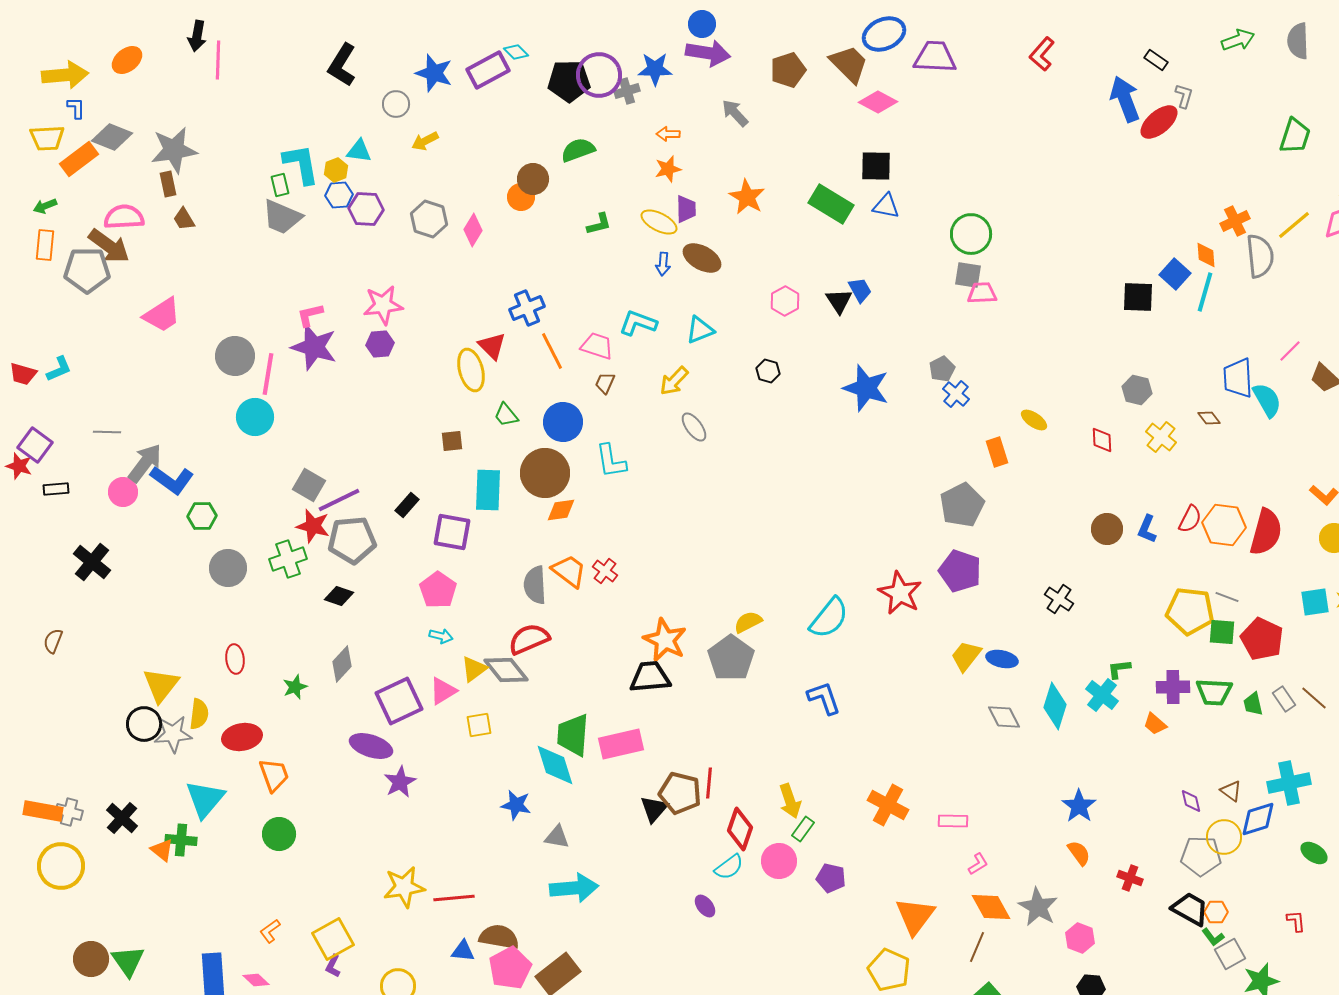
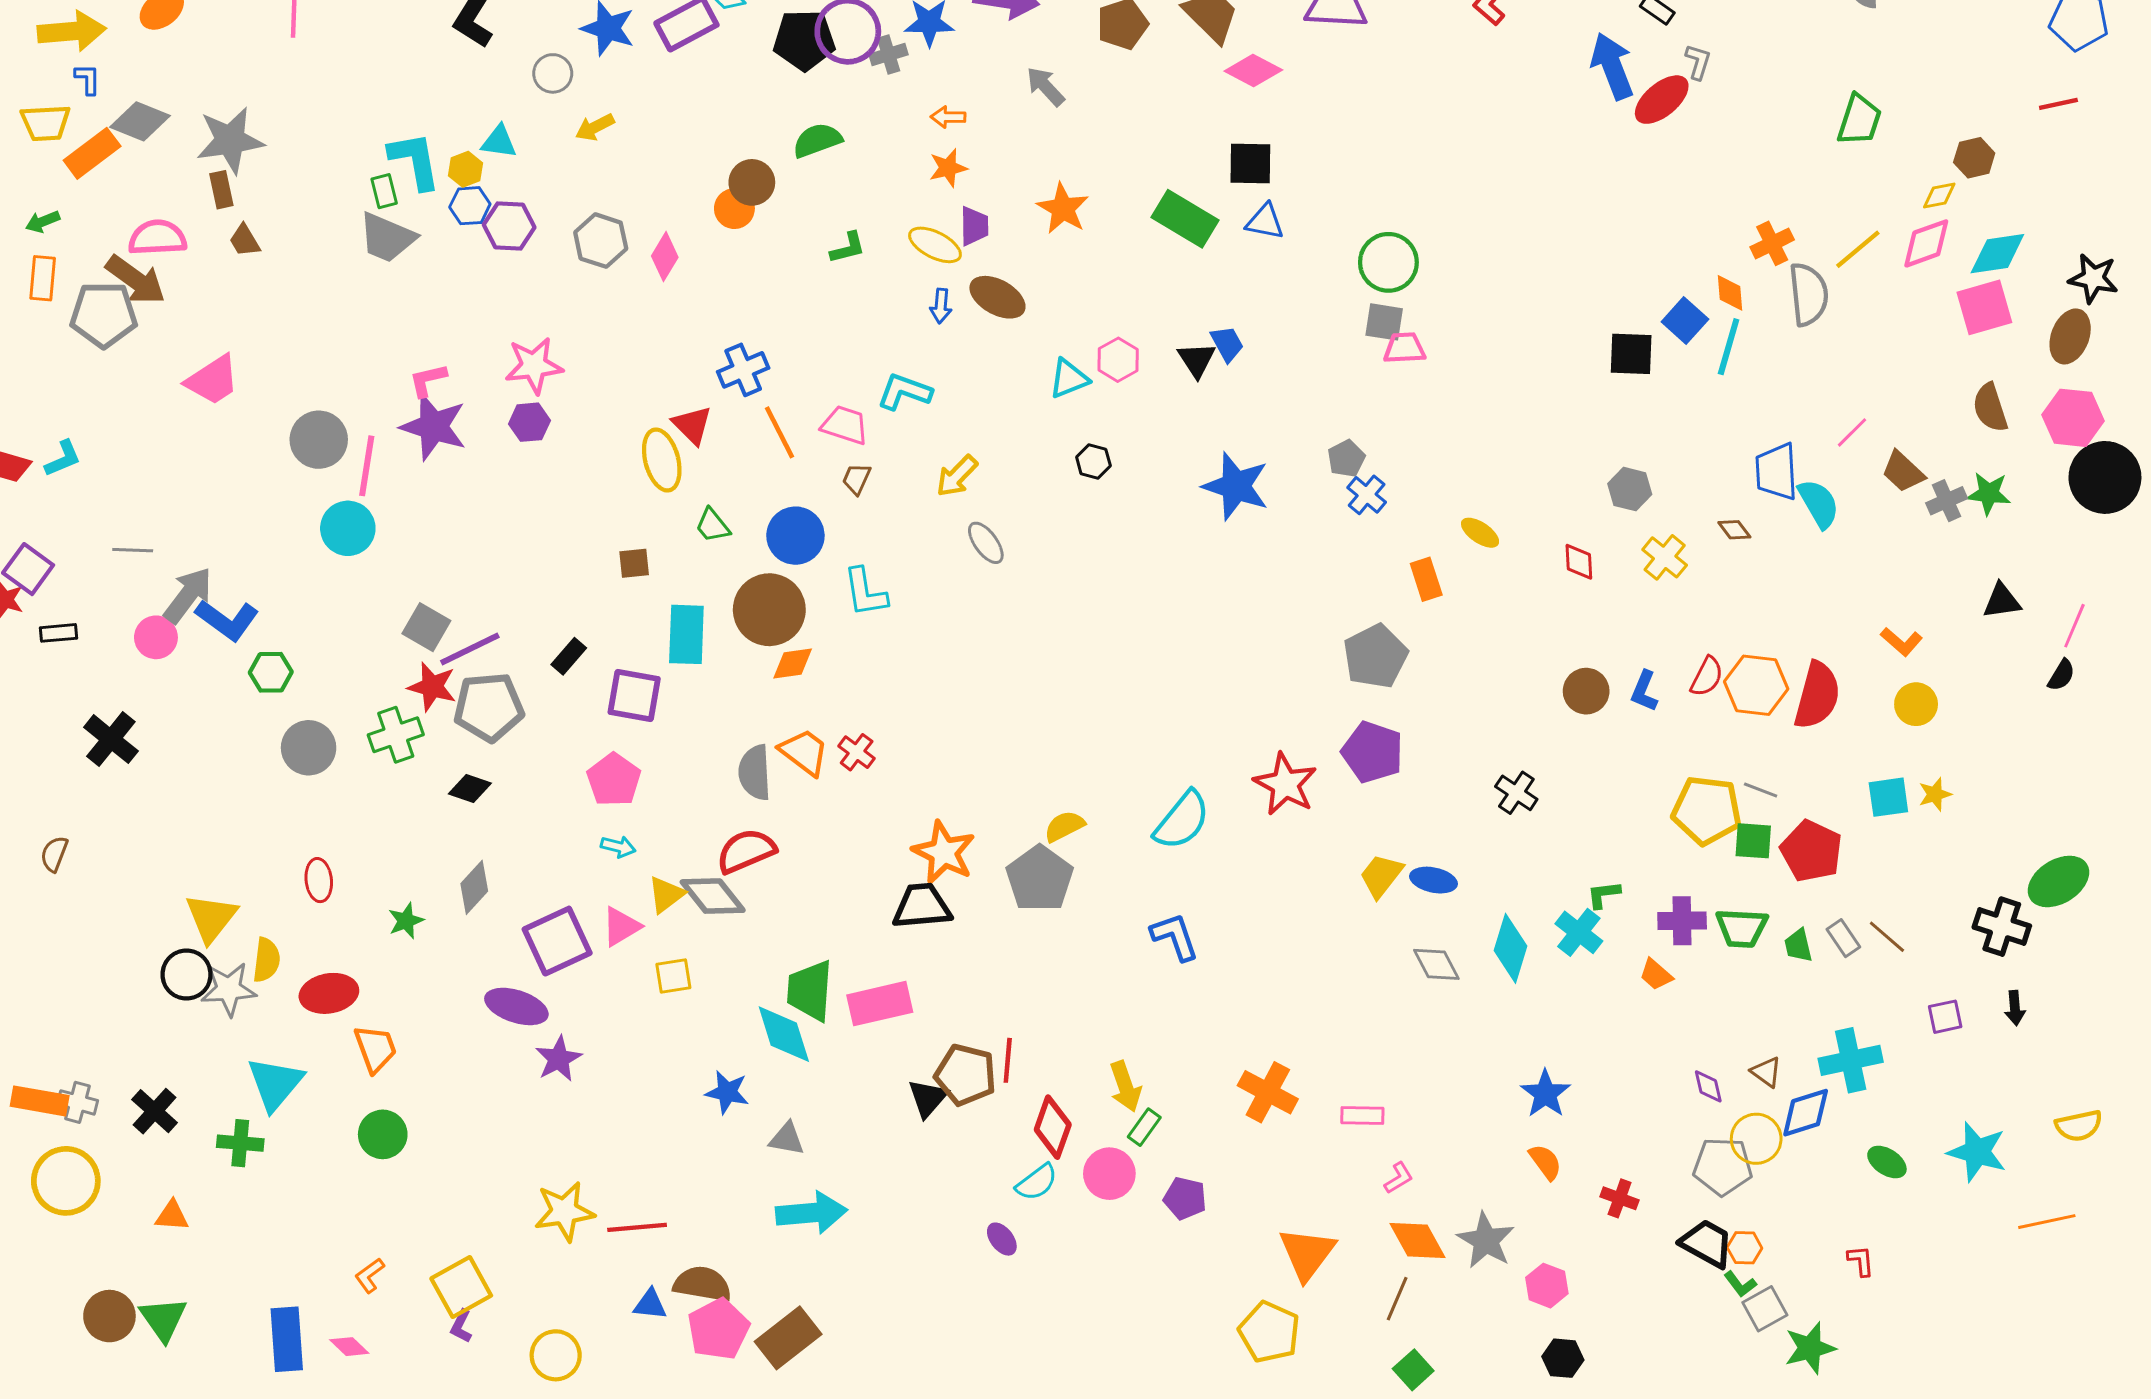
cyan triangle: (700, 330) -> (1069, 379), moved
orange triangle: (162, 850) -> (172, 1216), moved, turned -35

